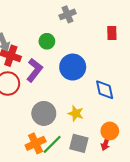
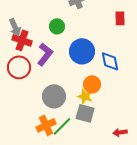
blue diamond: (105, 90) -> (110, 61), moved
orange circle: (110, 131) -> (92, 84), moved
gray square: (79, 143) -> (85, 113), moved
red arrow: (106, 143) -> (120, 132), moved, turned 64

